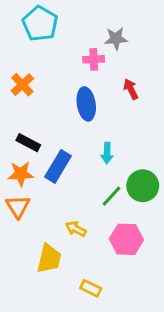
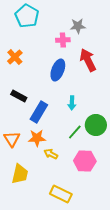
red arrow: (131, 89) -> (88, 60), size x1.6
blue ellipse: (86, 104) -> (58, 70), turned 30
orange star: (21, 174) -> (37, 138), moved
yellow trapezoid: (49, 259) -> (20, 174), moved
yellow rectangle: (91, 288) -> (61, 194), size x1.5

